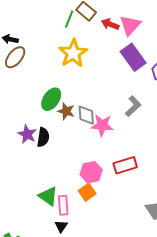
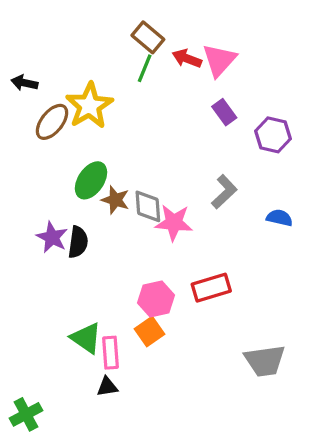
green line: (69, 19) -> (145, 68), moved
yellow star: (73, 53) -> (89, 106), moved
brown ellipse: (15, 57) -> (52, 122), moved
purple rectangle: (133, 57) -> (224, 112), size x0.6
black triangle: (61, 226) -> (107, 387), turned 48

